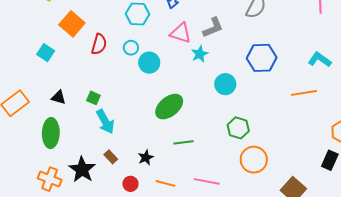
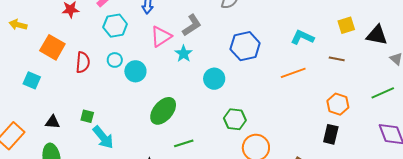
pink triangle: (181, 33) -> (161, 36), turned -40

